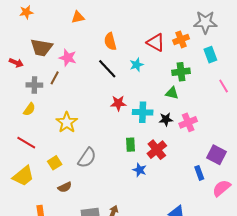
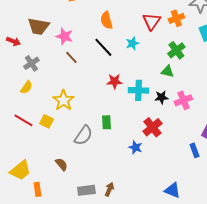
red triangle: (156, 42) -> (151, 21), turned 36
green cross: (181, 72) -> (176, 50), turned -30
brown line: (55, 78) -> (71, 57), moved, turned -72
gray cross: (34, 85) -> (31, 63), turned -35
green rectangle: (130, 145) -> (106, 122), moved
yellow square: (55, 163) -> (46, 121), moved, turned -32
yellow trapezoid: (23, 176) -> (20, 170), moved
brown semicircle: (65, 187) -> (61, 164), turned -104

